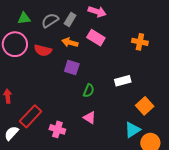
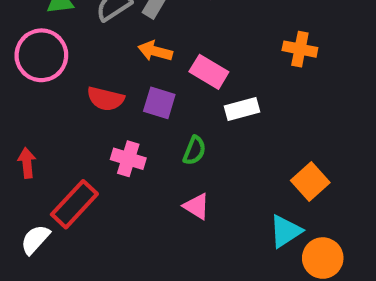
pink rectangle: (96, 38) -> (209, 72), moved
red semicircle: (43, 50) -> (106, 99), moved
white rectangle: (123, 81) -> (242, 109), moved
pink cross: (57, 129) -> (128, 159), moved

